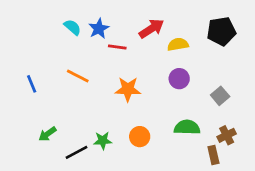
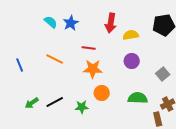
red arrow: (152, 29) -> (111, 23), turned 132
red line: (117, 47) -> (89, 48), moved
orange circle: (140, 137) -> (102, 93), moved
green star: (103, 141) -> (82, 107), moved
black line: (76, 152) -> (55, 102), moved

